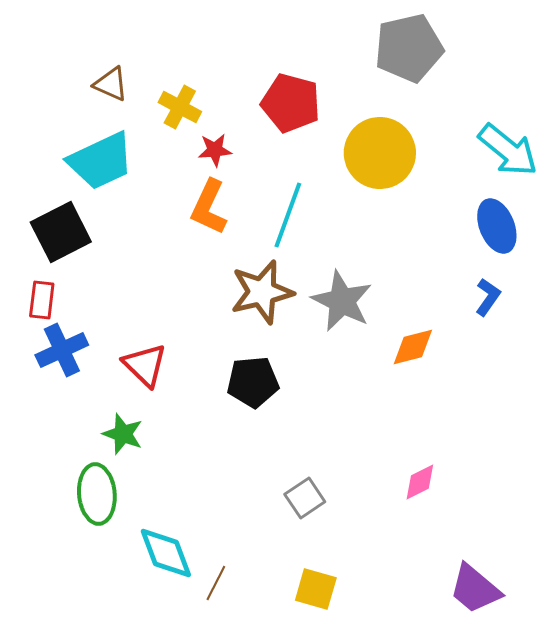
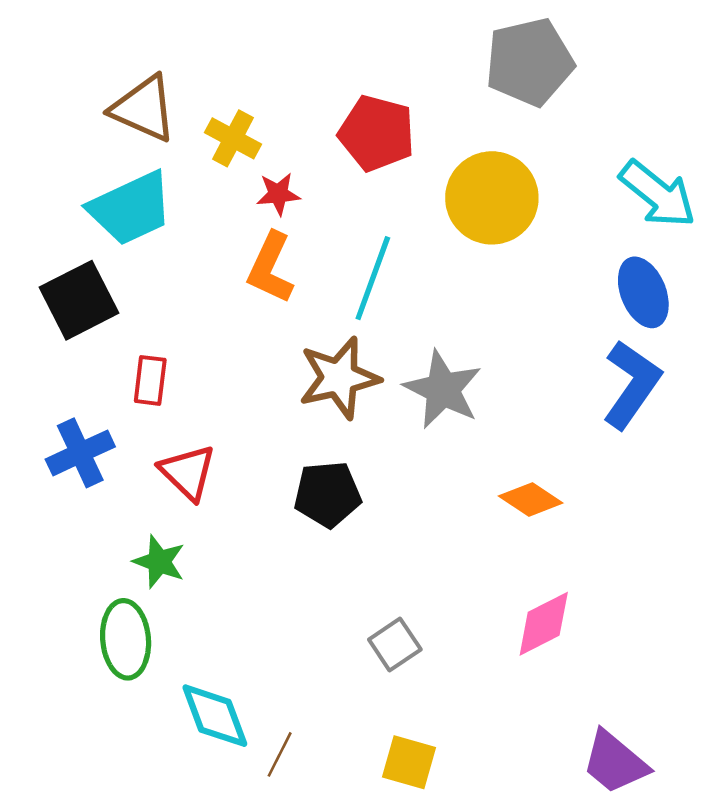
brown triangle: (111, 84) -> (144, 109), size x1.5
blue L-shape: (488, 297) -> (632, 384), size x1.8
red rectangle: (42, 300) -> (150, 380), moved
orange diamond: (413, 347) -> (531, 499), moved, turned 48
pink diamond: (420, 482) -> (544, 624), size x1.4

